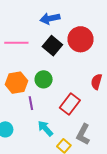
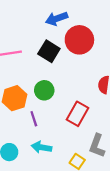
blue arrow: (50, 19) -> (57, 19), moved
cyan arrow: (45, 128) -> (42, 147), moved, turned -30

